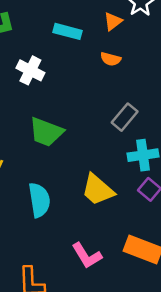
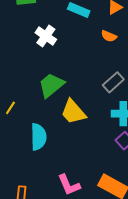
green trapezoid: (46, 132) -> (51, 85), turned 112
yellow trapezoid: (98, 190) -> (73, 112), moved

